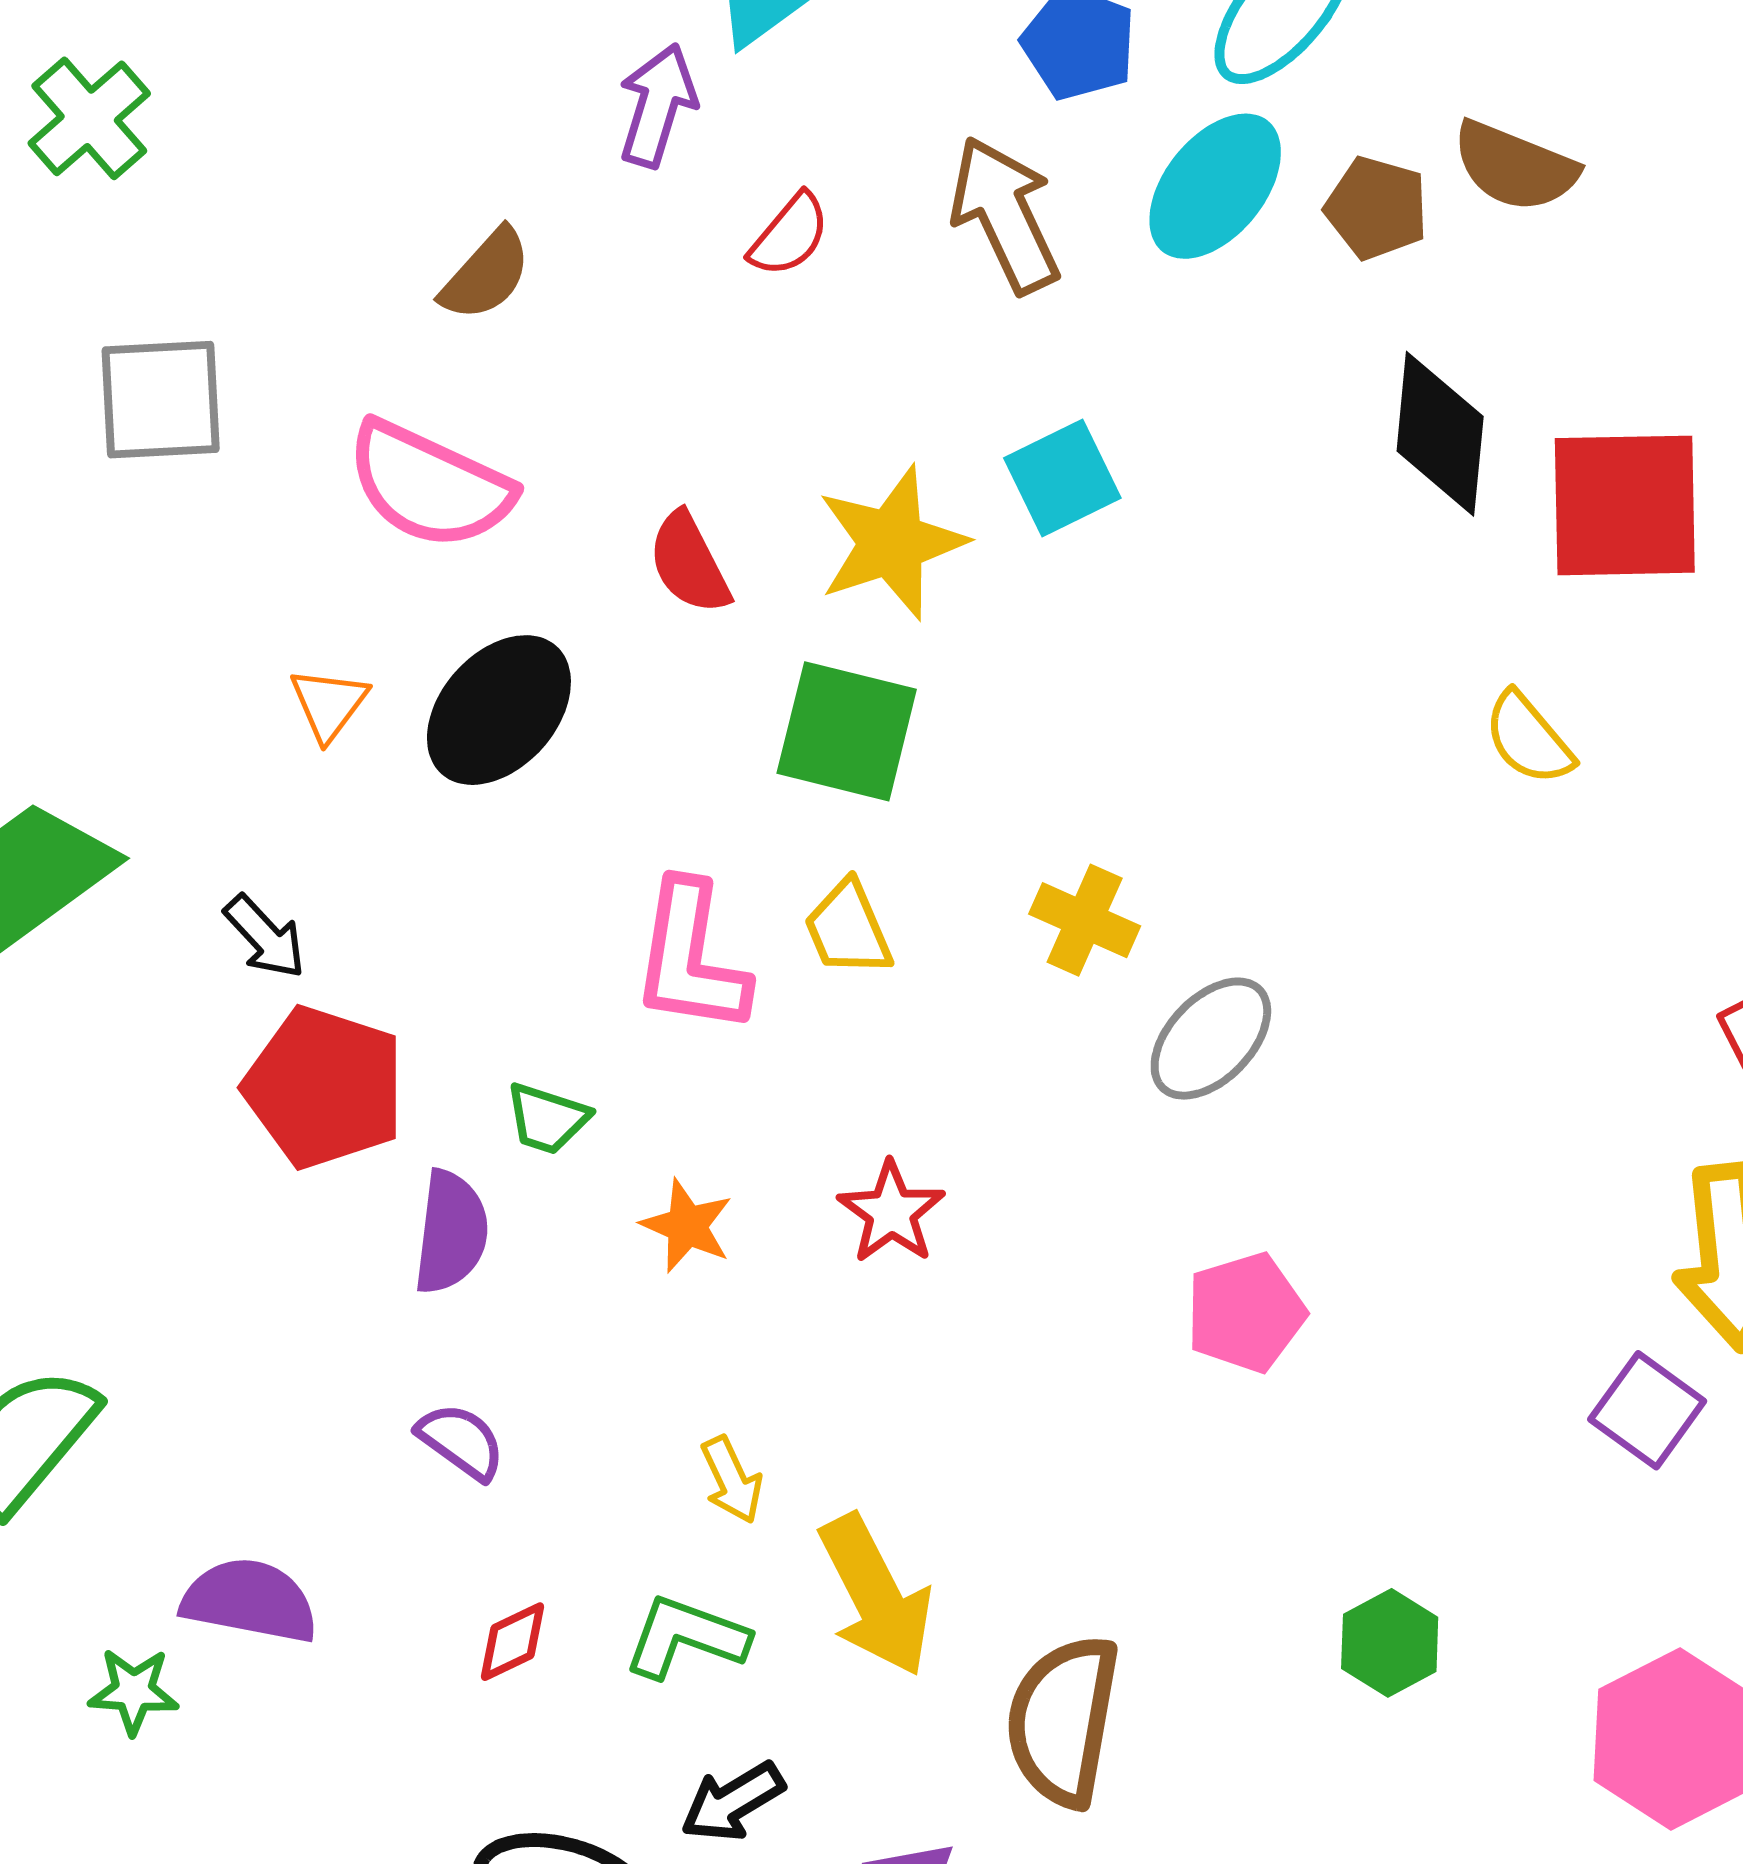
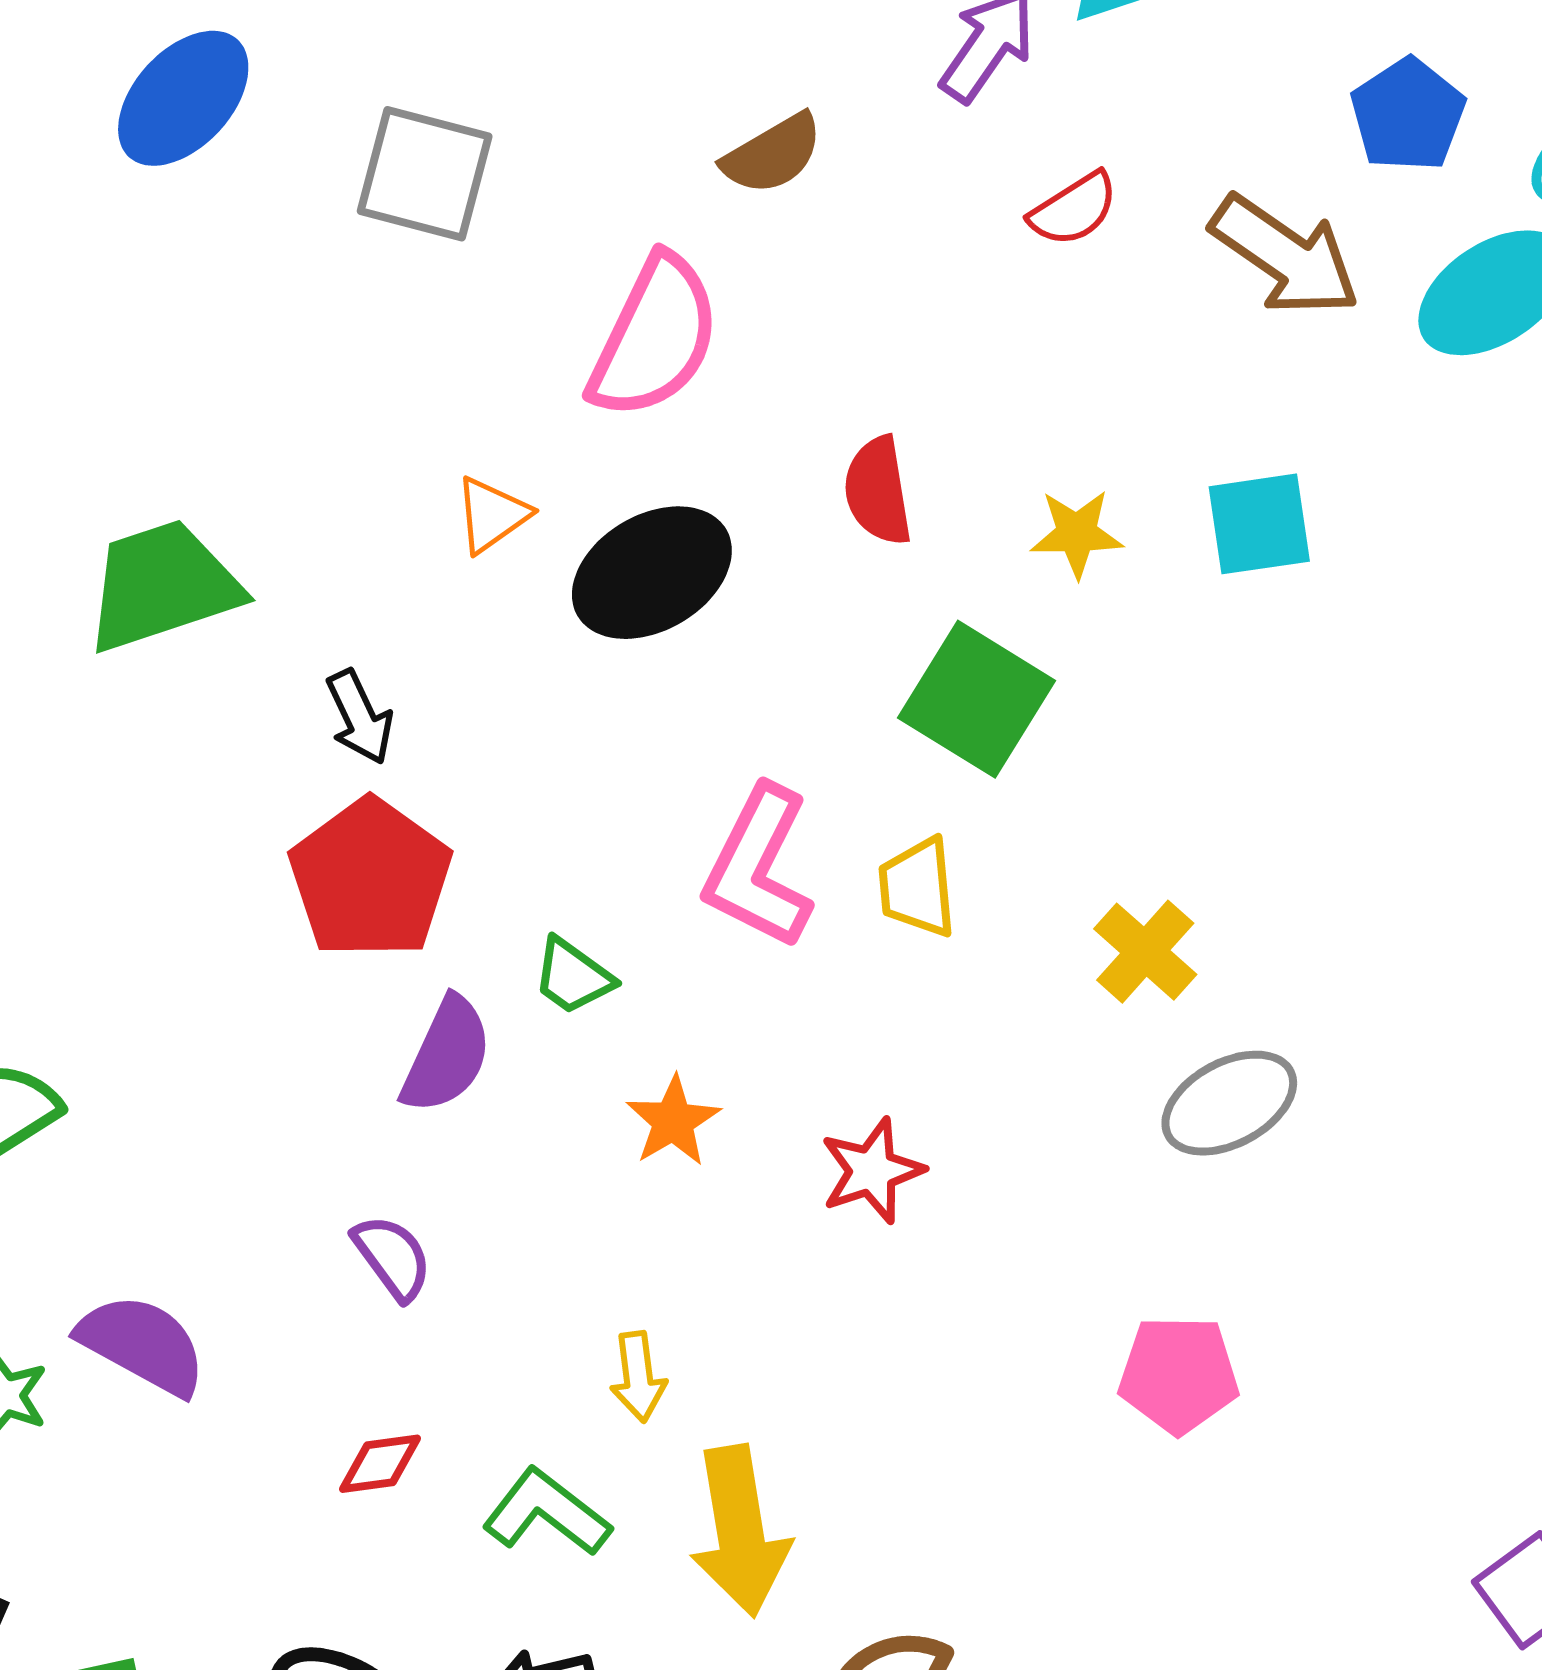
brown arrow: (1005, 215) -> (1285, 256), turned 132
pink semicircle: (430, 485) -> (655, 337), turned -107
yellow star: (891, 543) -> (1077, 533), size x0.6

